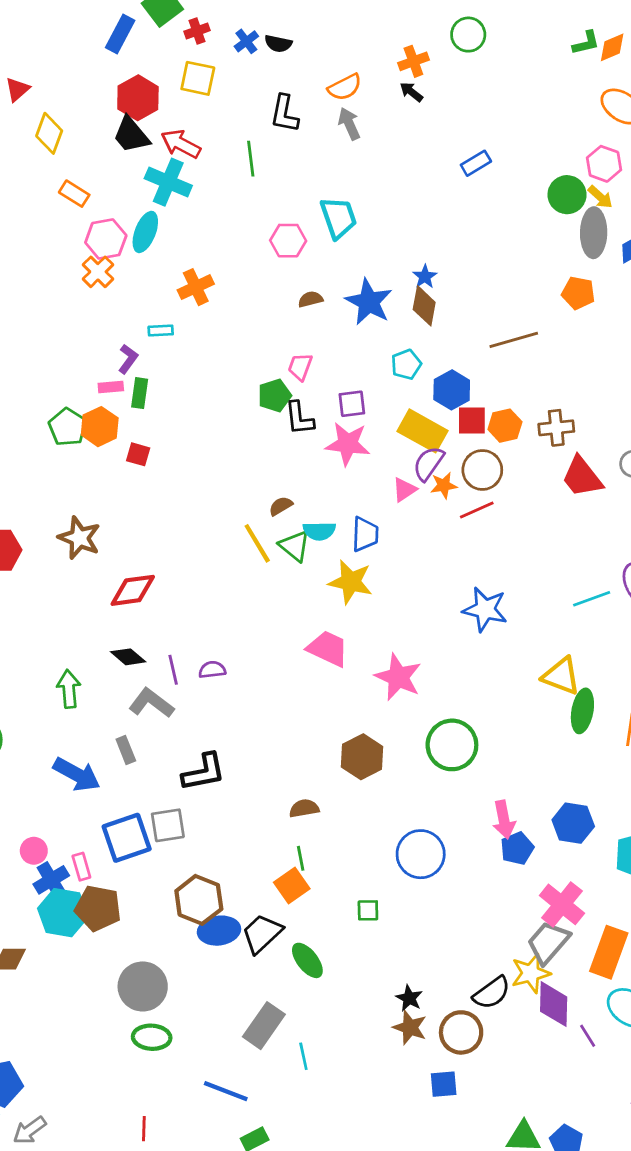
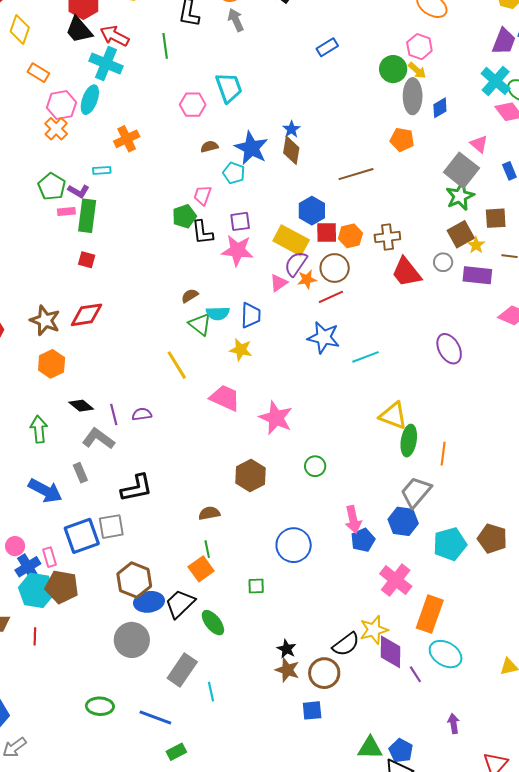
purple L-shape: (128, 359) -> (79, 191), turned 85
cyan pentagon: (406, 364) -> (234, 173), moved, turned -30
green rectangle: (140, 393) -> (87, 216), size x1.5
green pentagon: (68, 427) -> (52, 187), moved
orange hexagon: (100, 427) -> (52, 364), moved
yellow line: (257, 543) -> (177, 365), moved
yellow star: (351, 582) -> (241, 350), size x0.7
red diamond: (133, 590) -> (86, 315), moved
cyan line: (592, 599) -> (365, 357), moved
blue star: (485, 609) -> (324, 337), moved
green circle: (452, 745) -> (315, 466), size x0.6
gray trapezoid: (548, 942) -> (416, 492), moved
gray circle: (143, 986) -> (132, 640), moved
green ellipse: (152, 1037) -> (100, 706), moved
red line: (144, 1129) -> (35, 636), moved

